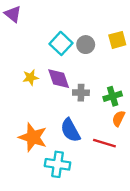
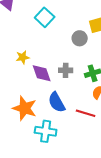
cyan square: (61, 43) -> (45, 17), moved
gray circle: (86, 45) -> (80, 38), moved
purple diamond: (59, 79) -> (42, 73), moved

